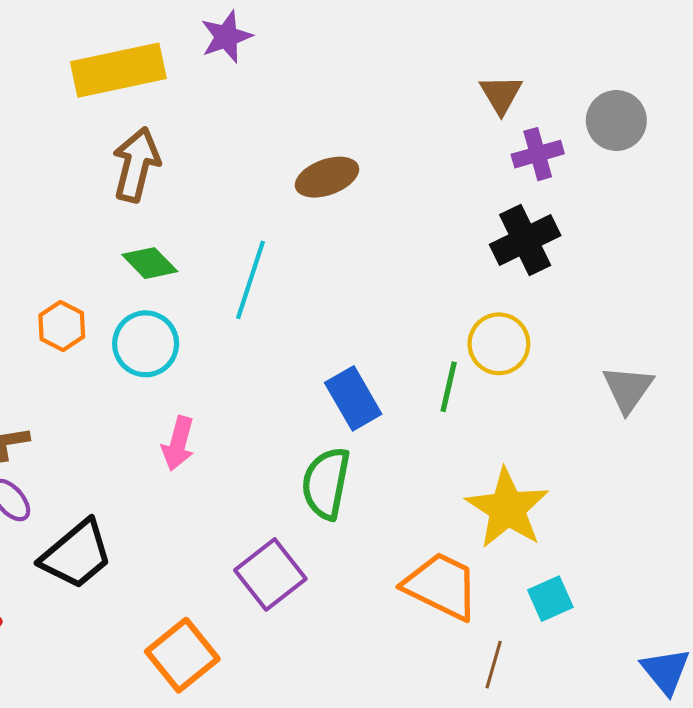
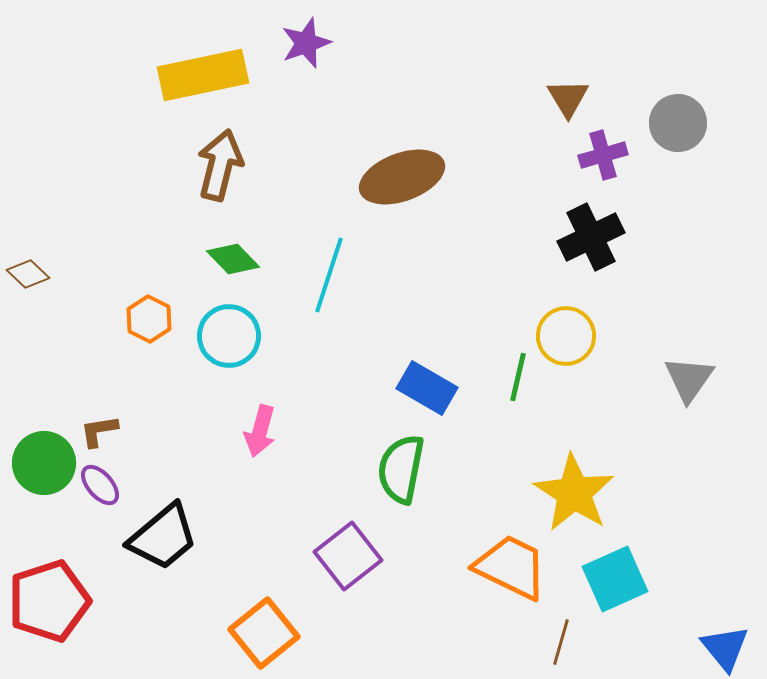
brown ellipse: (327, 177) -> (402, 177), size x1.4
blue rectangle: (353, 398) -> (427, 388), turned -30
cyan square: (550, 599) -> (615, 579), size x1.5

